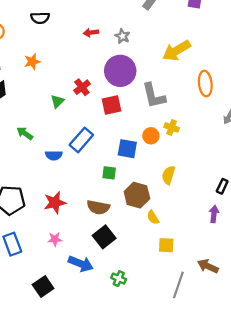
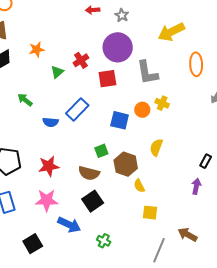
orange star: (32, 62) -> (37, 49), moved
green square: (109, 173) -> (101, 151), moved, turned -32
pink star: (55, 239) -> (47, 200), size x1.6

